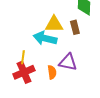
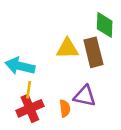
brown rectangle: (75, 27) -> (93, 52), size x1.6
cyan arrow: (45, 38) -> (20, 66), moved

